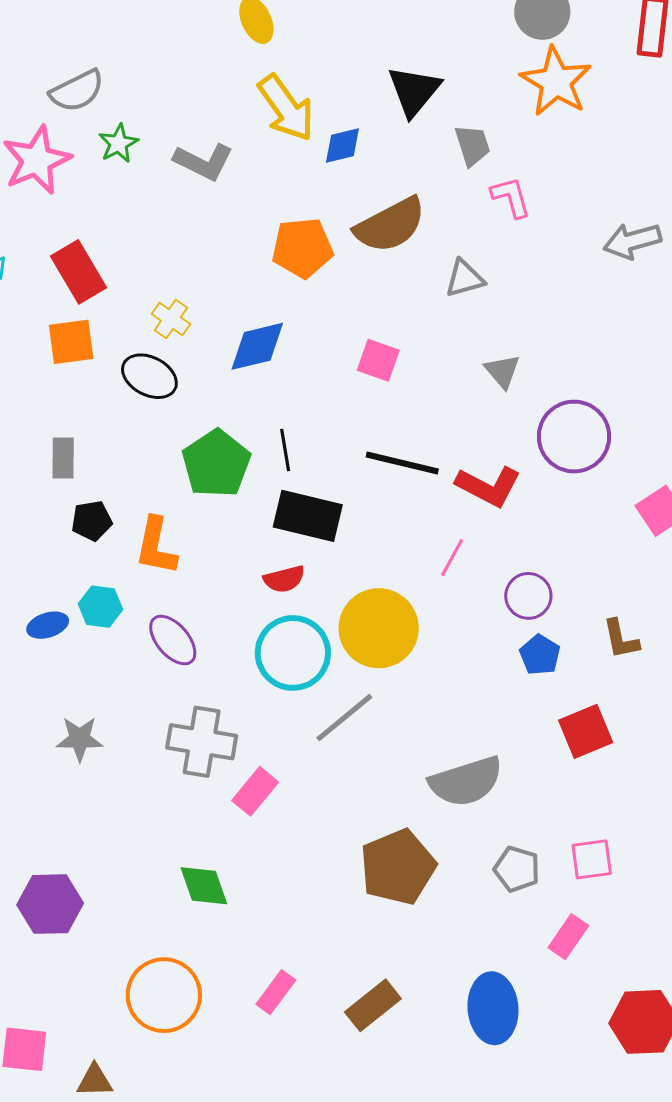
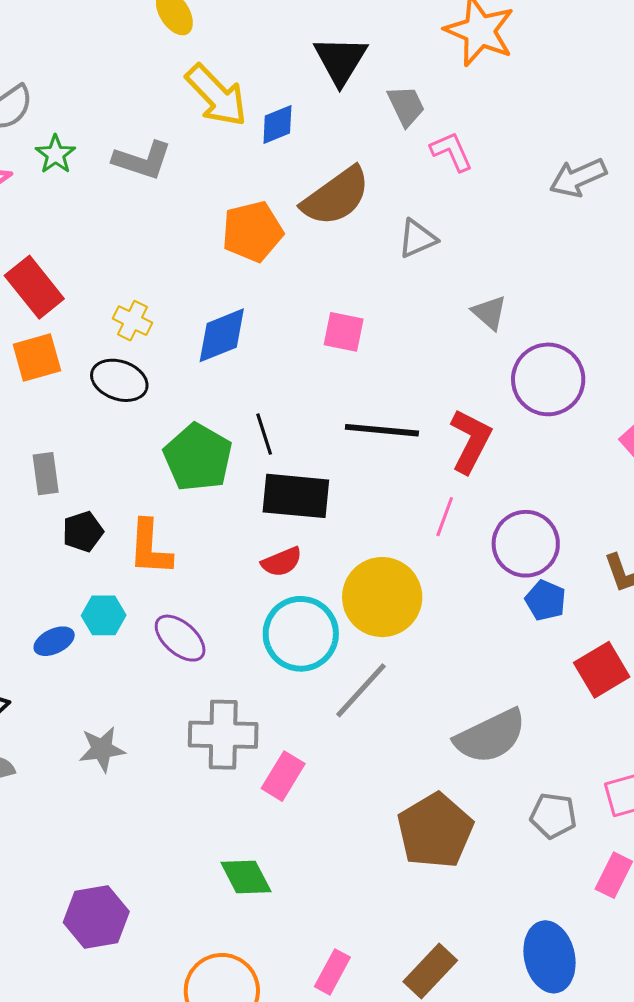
gray triangle: (502, 371) -> (489, 313), moved
red L-shape: (488, 486) -> (471, 441), turned -82
purple circle: (528, 596) -> (526, 544), size x1.4

